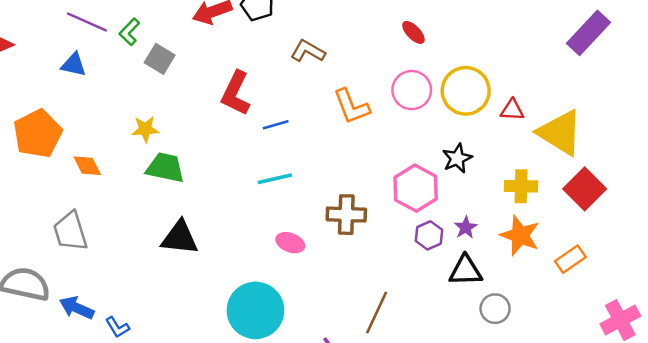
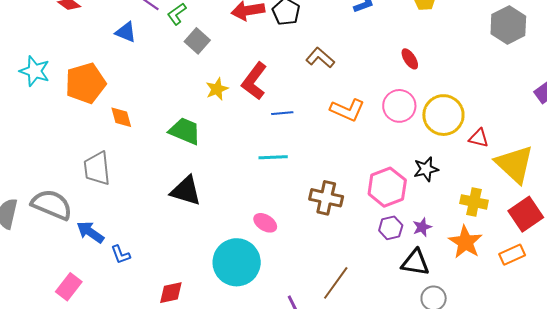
orange L-shape: (351, 106) -> (347, 110), turned -56
yellow star: (145, 129) -> (217, 89), moved, turned -30
pink ellipse: (290, 243) -> (265, 223), moved
orange rectangle: (570, 259) -> (512, 255), moved

